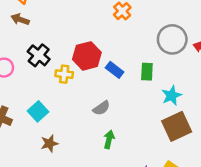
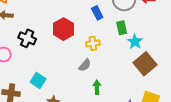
blue rectangle: (115, 70) -> (97, 13), moved, turned 40
green rectangle: (147, 72) -> (122, 28), moved
yellow cross: (64, 74) -> (93, 43), moved

